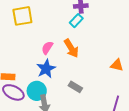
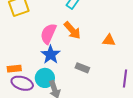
pink semicircle: (47, 48) -> (48, 34), size x1.5
orange triangle: (117, 65) -> (109, 40), moved

